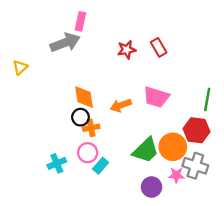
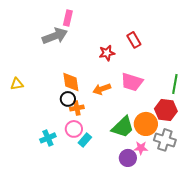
red star: (127, 50) -> (107, 53), moved
yellow triangle: (20, 67) -> (17, 84), moved, turned 32
pink star: (176, 175) -> (141, 148), moved

